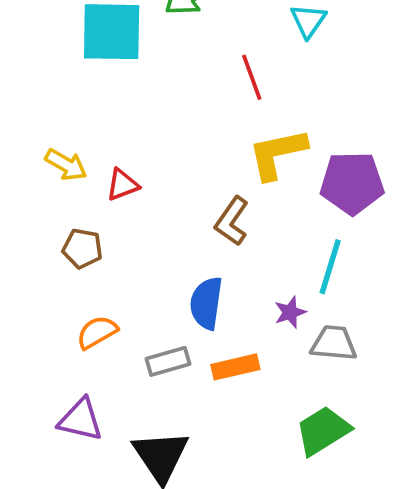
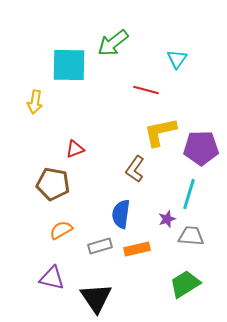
red line: (252, 77) -> (146, 90), turned -55
yellow arrow: (66, 165) -> (35, 102), moved, turned 70
brown pentagon: (82, 248) -> (53, 184), size x1.5

